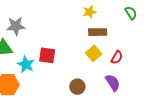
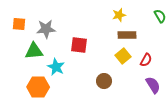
red square: (47, 55) -> (79, 45), moved
purple semicircle: (113, 83) -> (153, 85), moved
brown circle: (77, 87) -> (104, 81), moved

